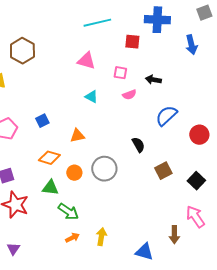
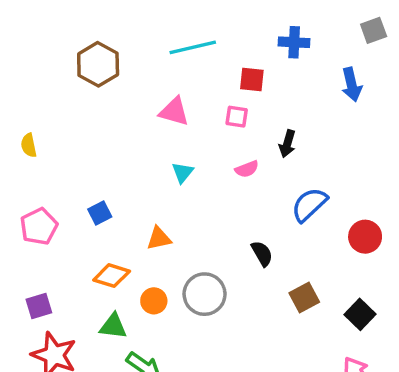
blue cross: (157, 20) -> (294, 42), size x0.7
brown hexagon: (22, 51) -> (98, 64), moved
pink square: (120, 73) -> (237, 117), moved
black arrow: (153, 80) -> (287, 144), turned -84
cyan triangle: (91, 97) -> (183, 172), turned 40

